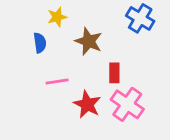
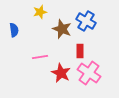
blue cross: (140, 18) -> (86, 21), moved
blue semicircle: (40, 43) -> (14, 30), moved

